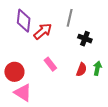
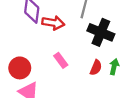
red arrow: (43, 31) -> (53, 23), turned 48
black cross: (85, 39) -> (101, 32), size x1.6

